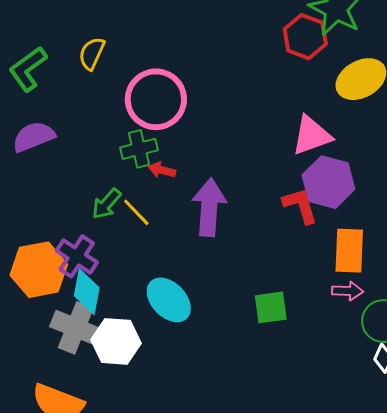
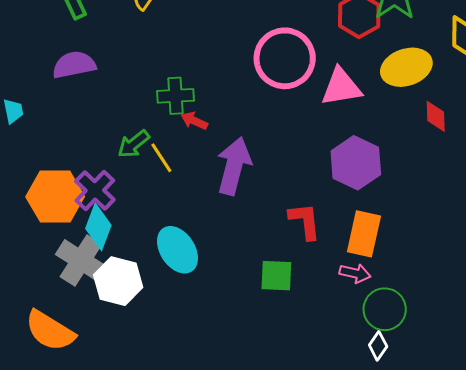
pink circle: (156, 99) -> (285, 58), moved
pink triangle: (311, 135) -> (341, 87), moved
red L-shape: (300, 206) -> (305, 221), moved

